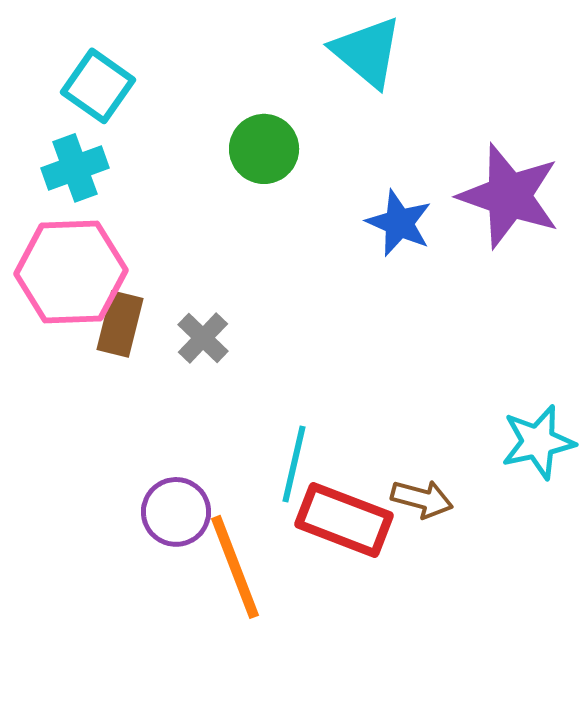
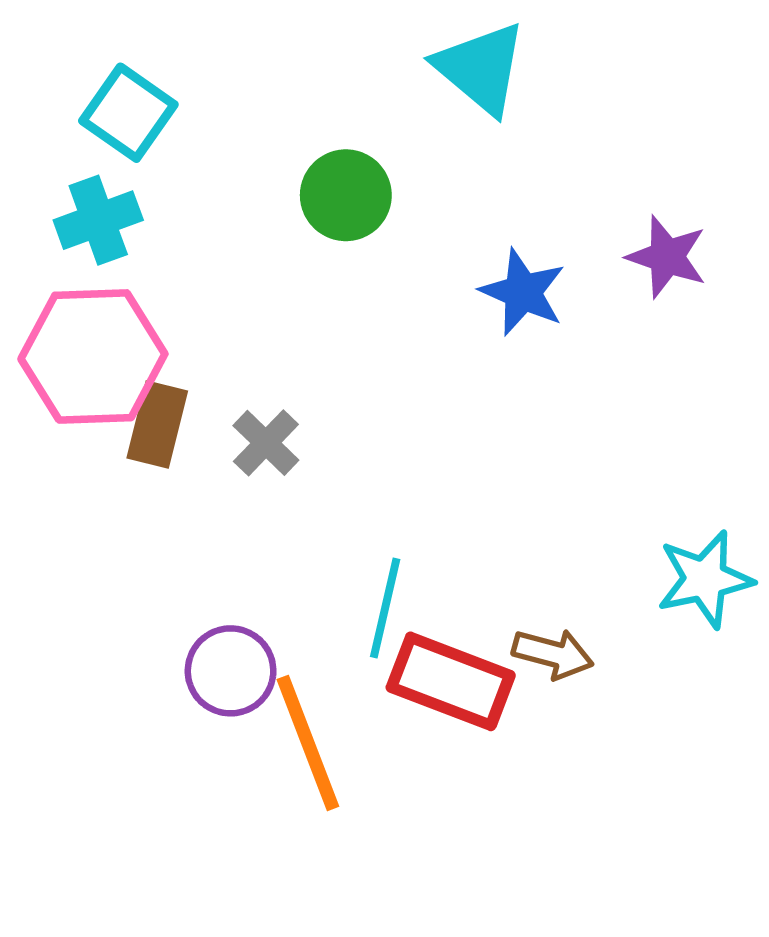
purple star: (509, 196) -> (667, 257), size x0.6

